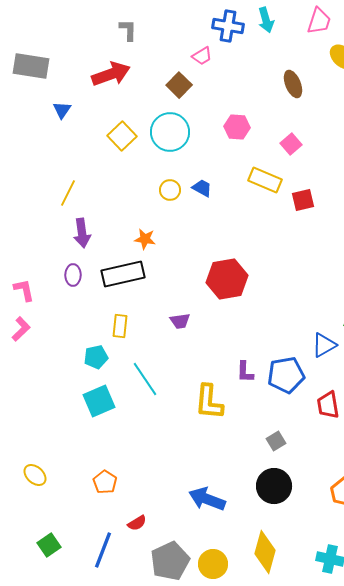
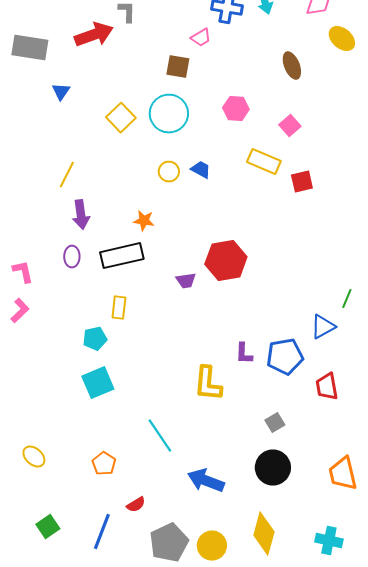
red arrow: (111, 74) -> (94, 35), moved
brown square: (179, 85) -> (178, 67), turned -35
purple trapezoid: (180, 321) -> (186, 281), moved
cyan line: (145, 379) -> (160, 436), moved

